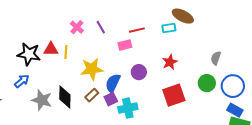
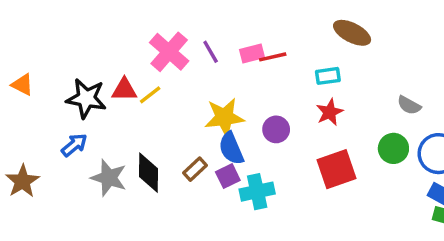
pink cross: (77, 27) -> (169, 52), size x1.6
cyan rectangle: (169, 28) -> (328, 76), moved
pink rectangle: (125, 45) -> (252, 53), moved
yellow line: (66, 52) -> (150, 95), turned 48
gray semicircle: (216, 58) -> (409, 105), turned -80
yellow star: (92, 69) -> (224, 117), moved
blue semicircle: (113, 83) -> (231, 148), turned -48

